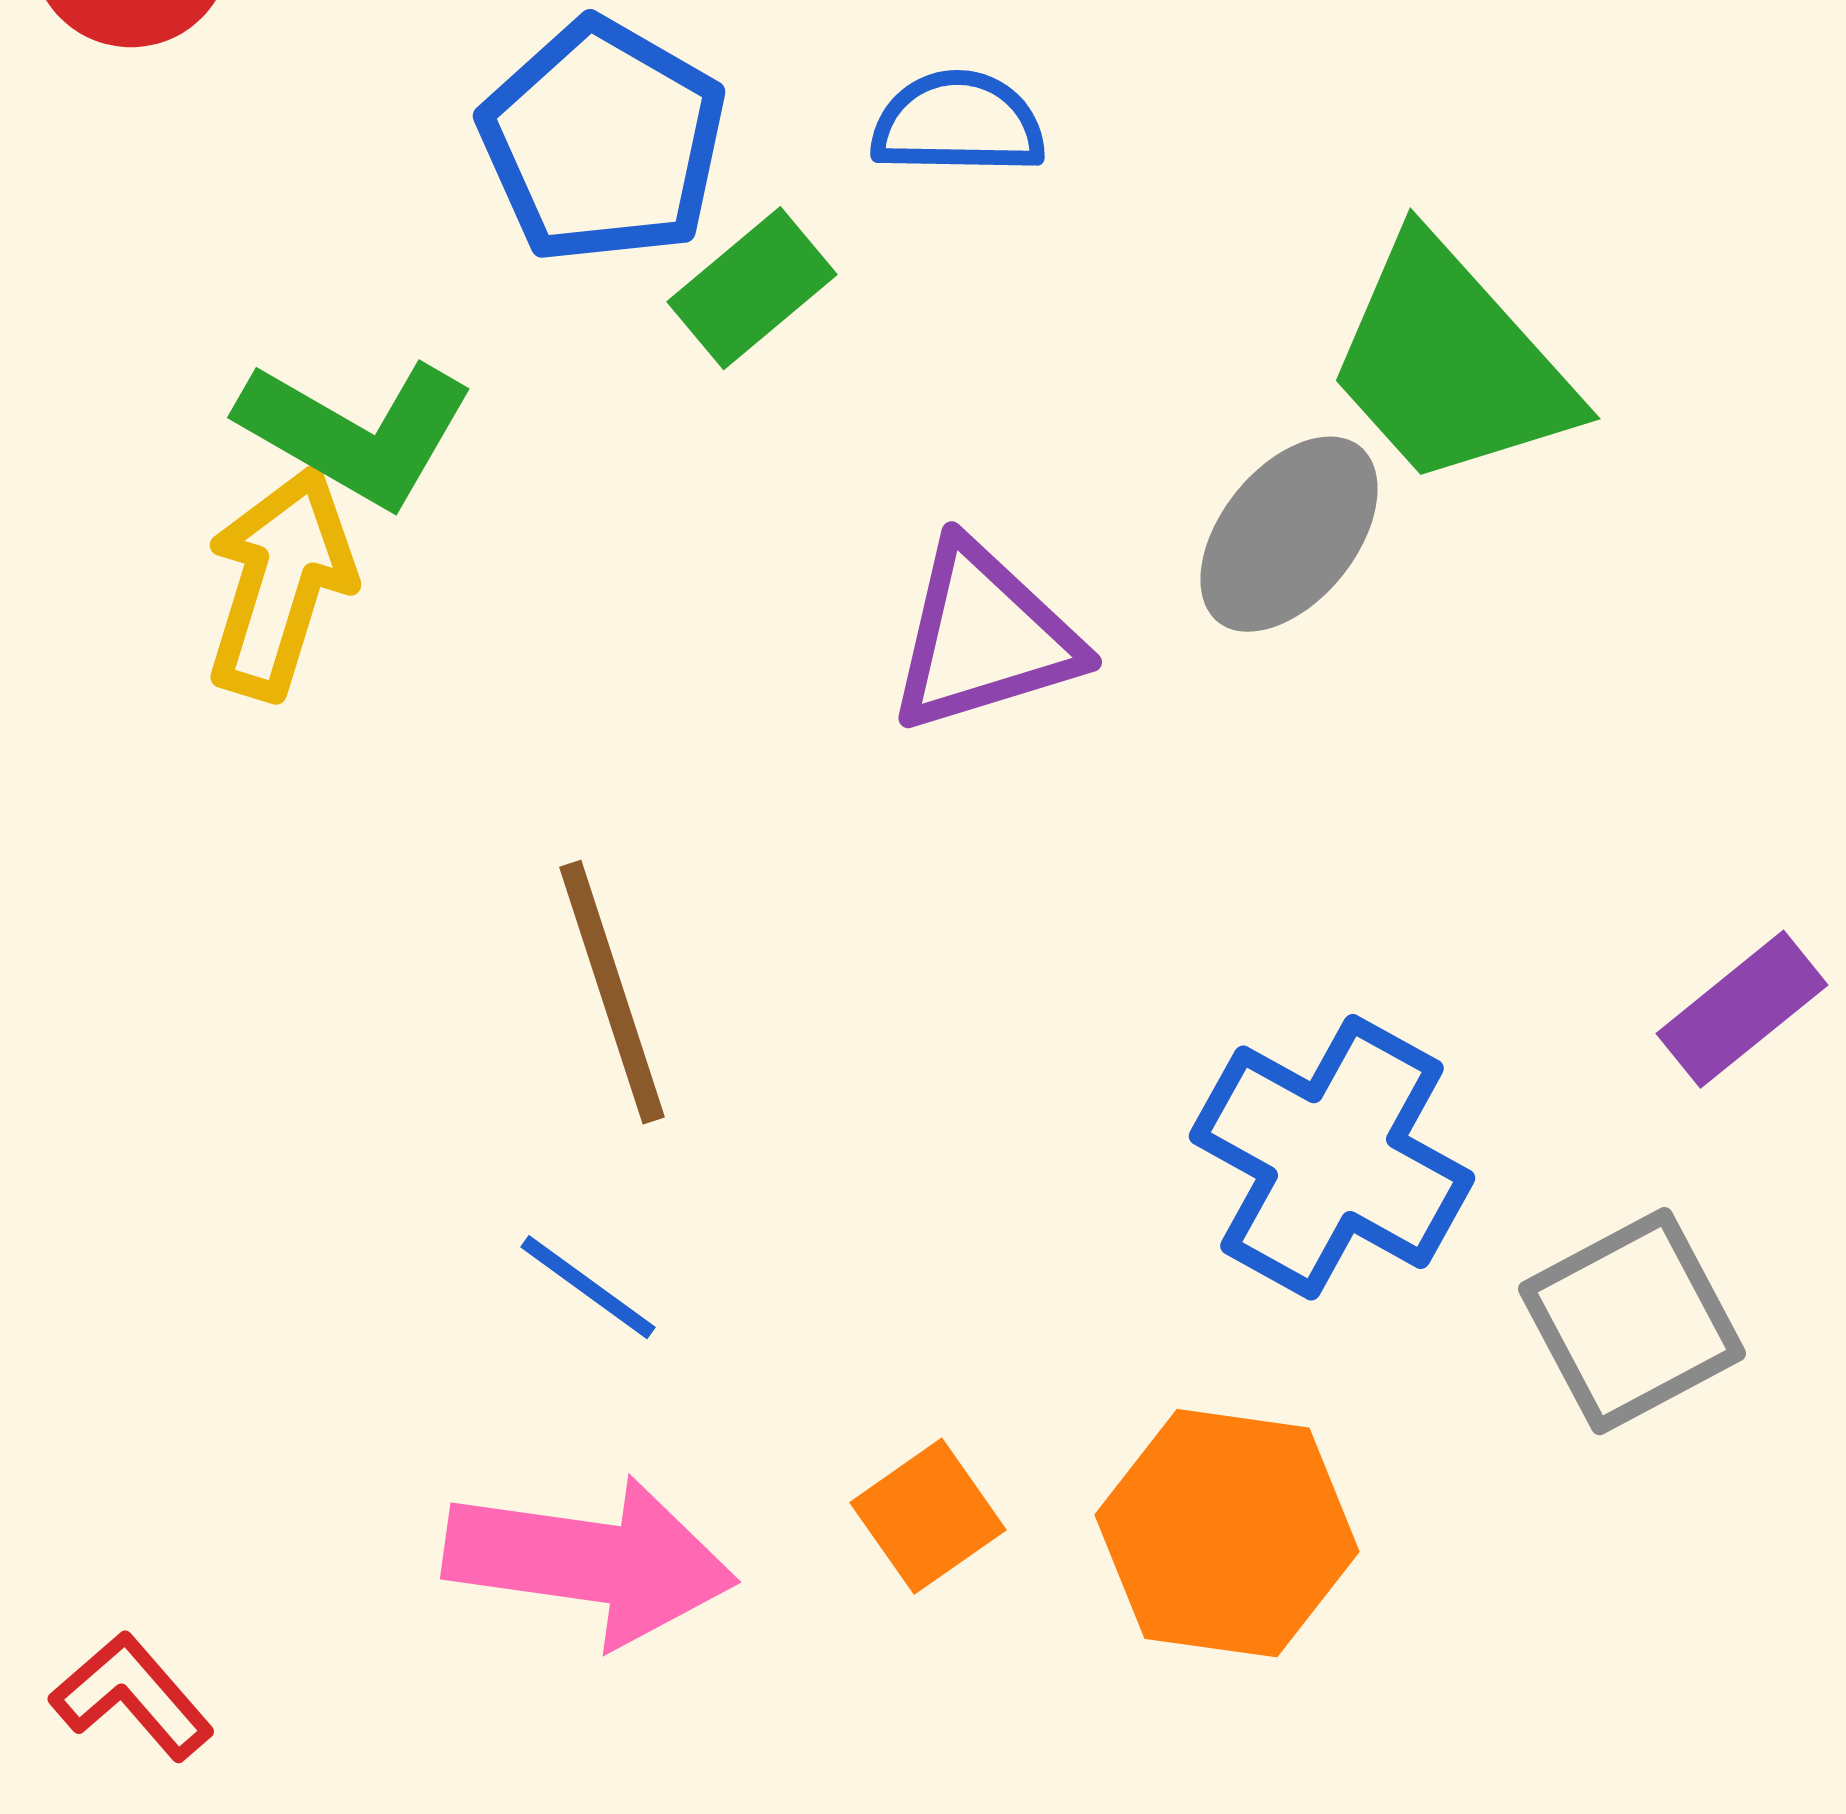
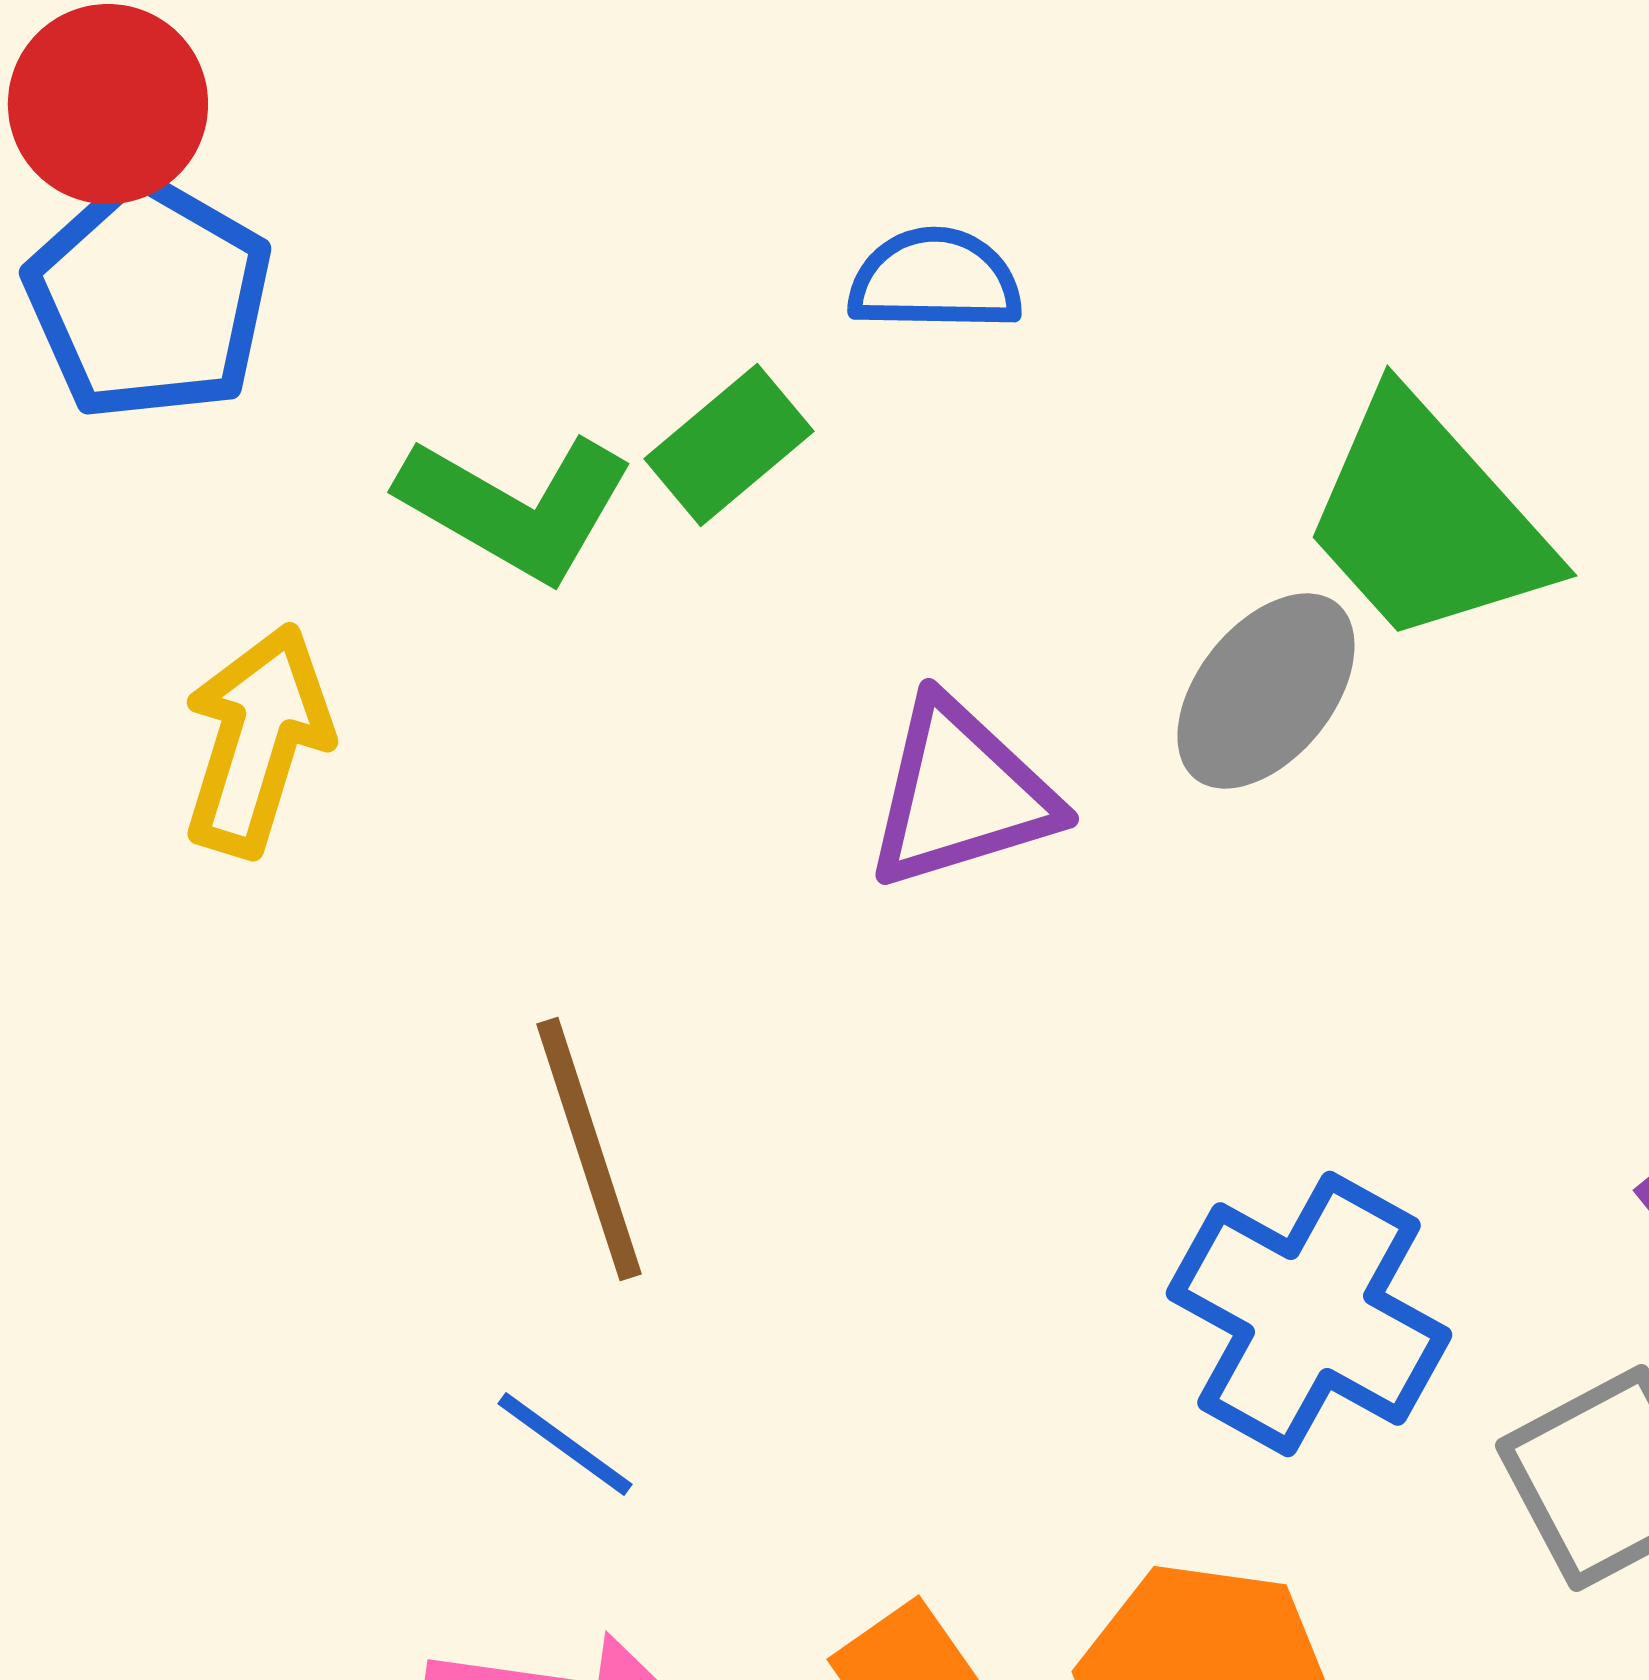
blue pentagon: (603, 141) -> (149, 298), moved
green L-shape: (356, 432) -> (516, 507), moved

